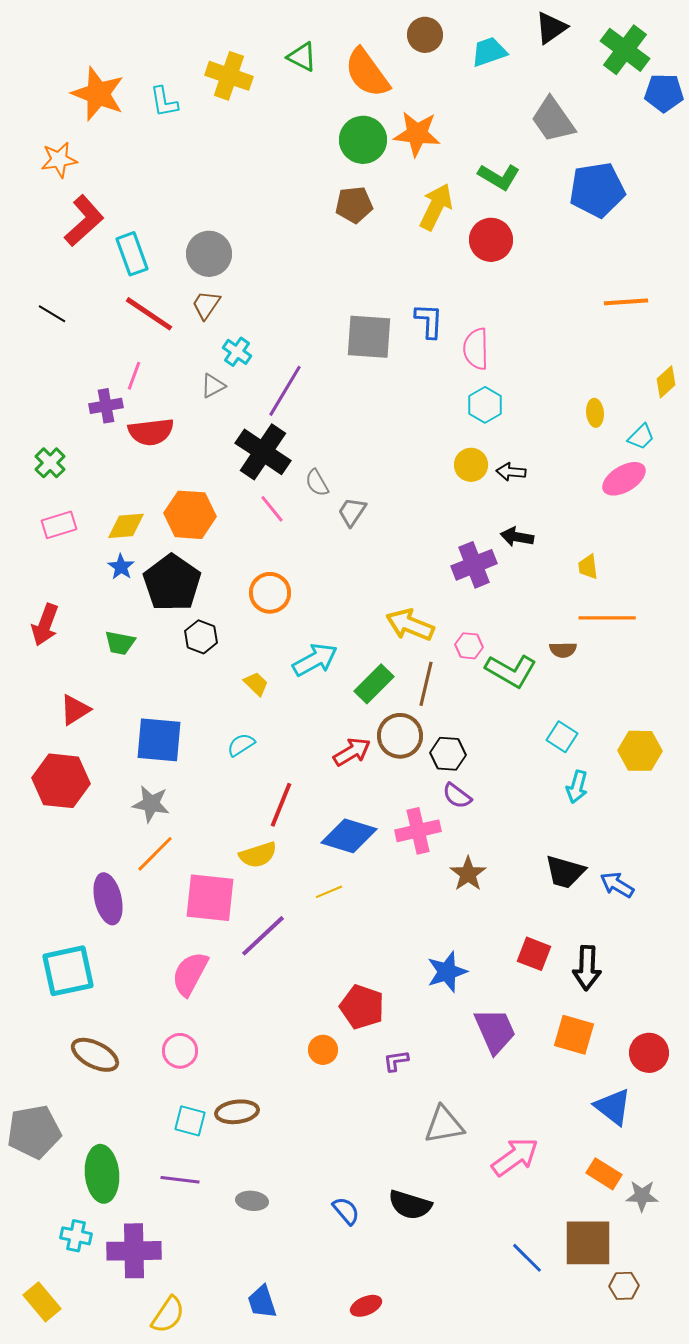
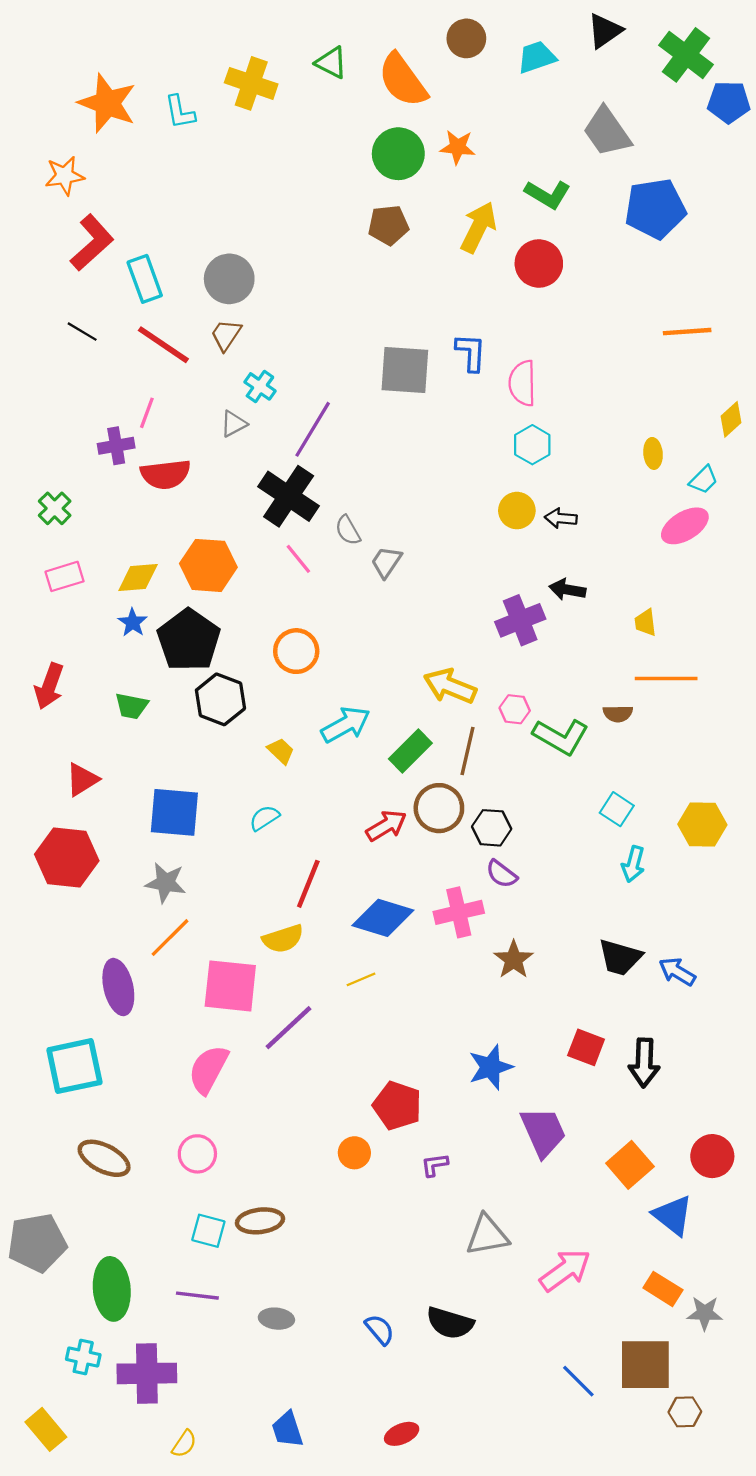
orange star: (417, 134) -> (458, 147), size x0.7
black line: (52, 314) -> (82, 332), moved
black hexagon: (201, 637) -> (220, 699), size x1.4
orange square: (574, 1035) -> (630, 1165), moved, turned 33
yellow semicircle: (168, 1315) -> (184, 1444), size x0.7

